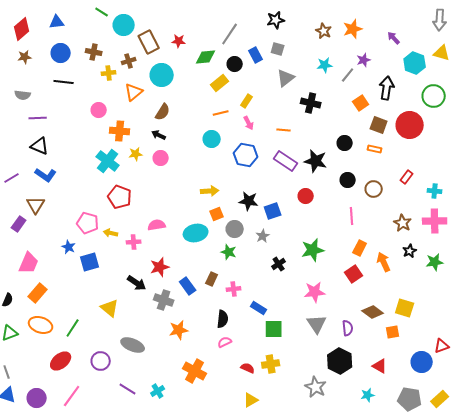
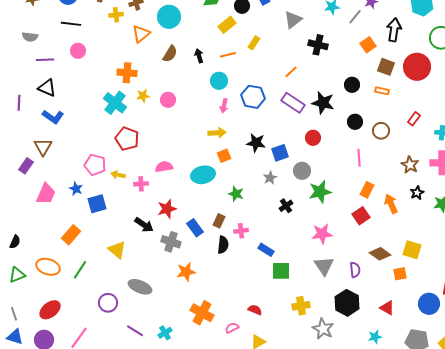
pink circle: (99, 110) -> (78, 51), moved
pink arrow: (249, 123) -> (224, 106), moved, turned 40
orange line: (284, 130) -> (291, 72), turned -48
black arrow: (159, 135) -> (199, 56), moved, turned 48
purple line: (12, 178) -> (19, 103), moved, turned -56
gray circle: (235, 229) -> (302, 171), moved
pink trapezoid: (29, 263) -> (46, 194), moved
orange rectangle: (38, 293) -> (71, 235), moved
black semicircle: (223, 319) -> (223, 245), moved
pink semicircle: (225, 342) -> (232, 328), moved
red ellipse: (61, 361) -> (50, 310), moved
yellow cross: (271, 364) -> (301, 306), moved

